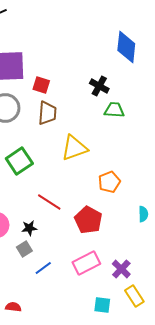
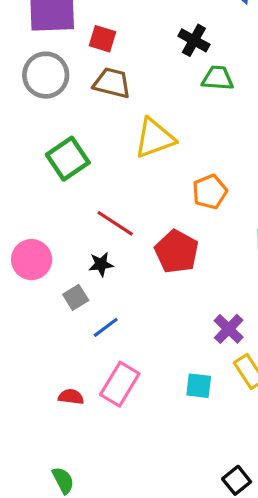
brown trapezoid: (47, 113) -> (112, 83), turned -80
black star: (29, 228) -> (101, 264), moved
pink rectangle: (86, 263) -> (120, 384), moved, turned -32
red semicircle: (13, 307) -> (71, 397), moved

